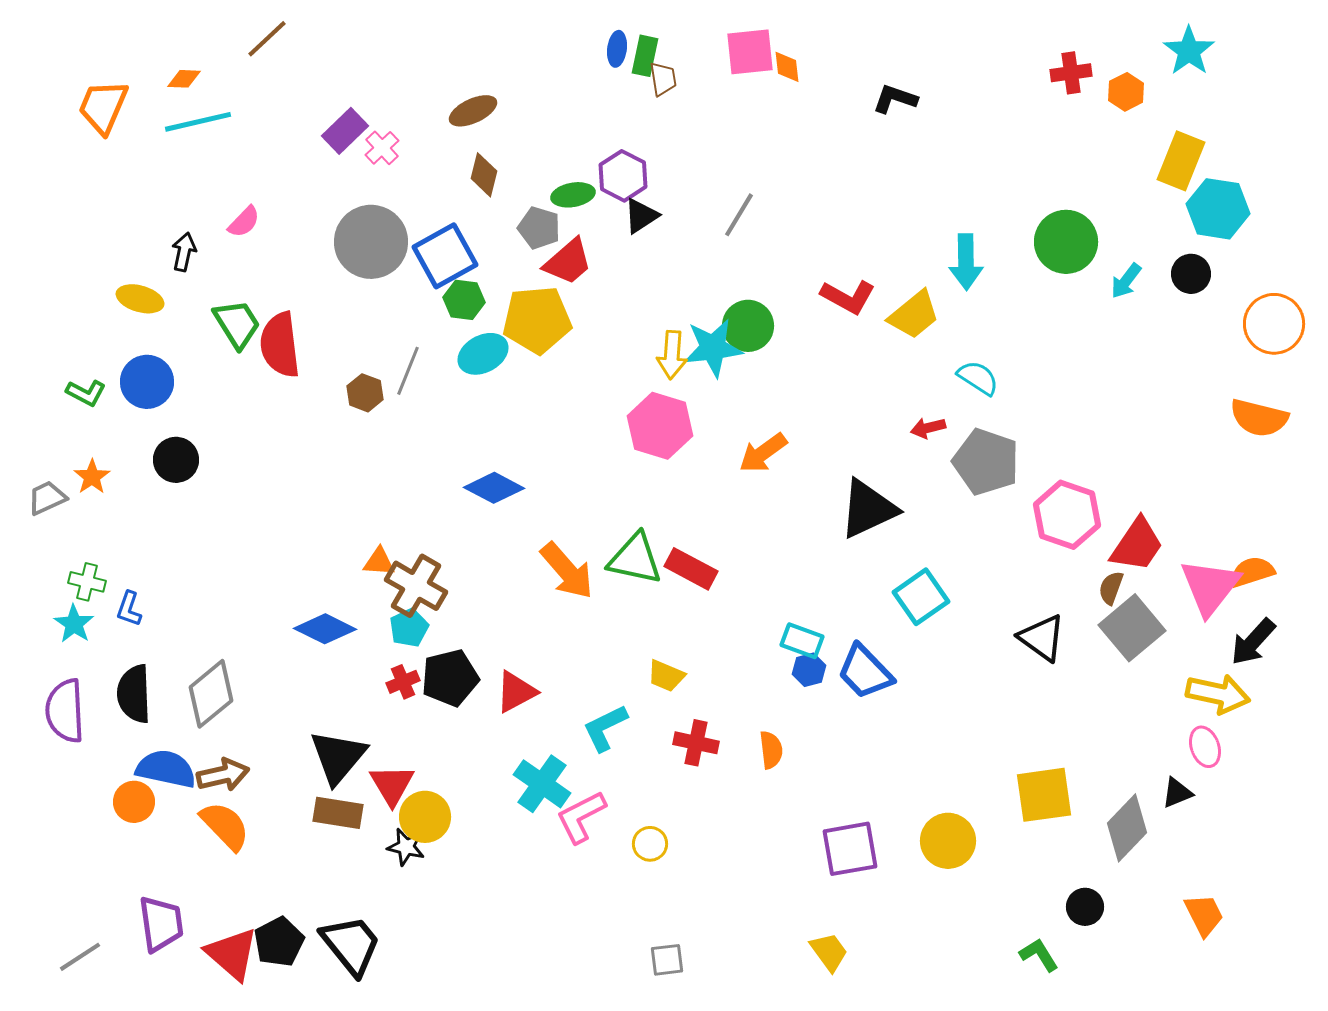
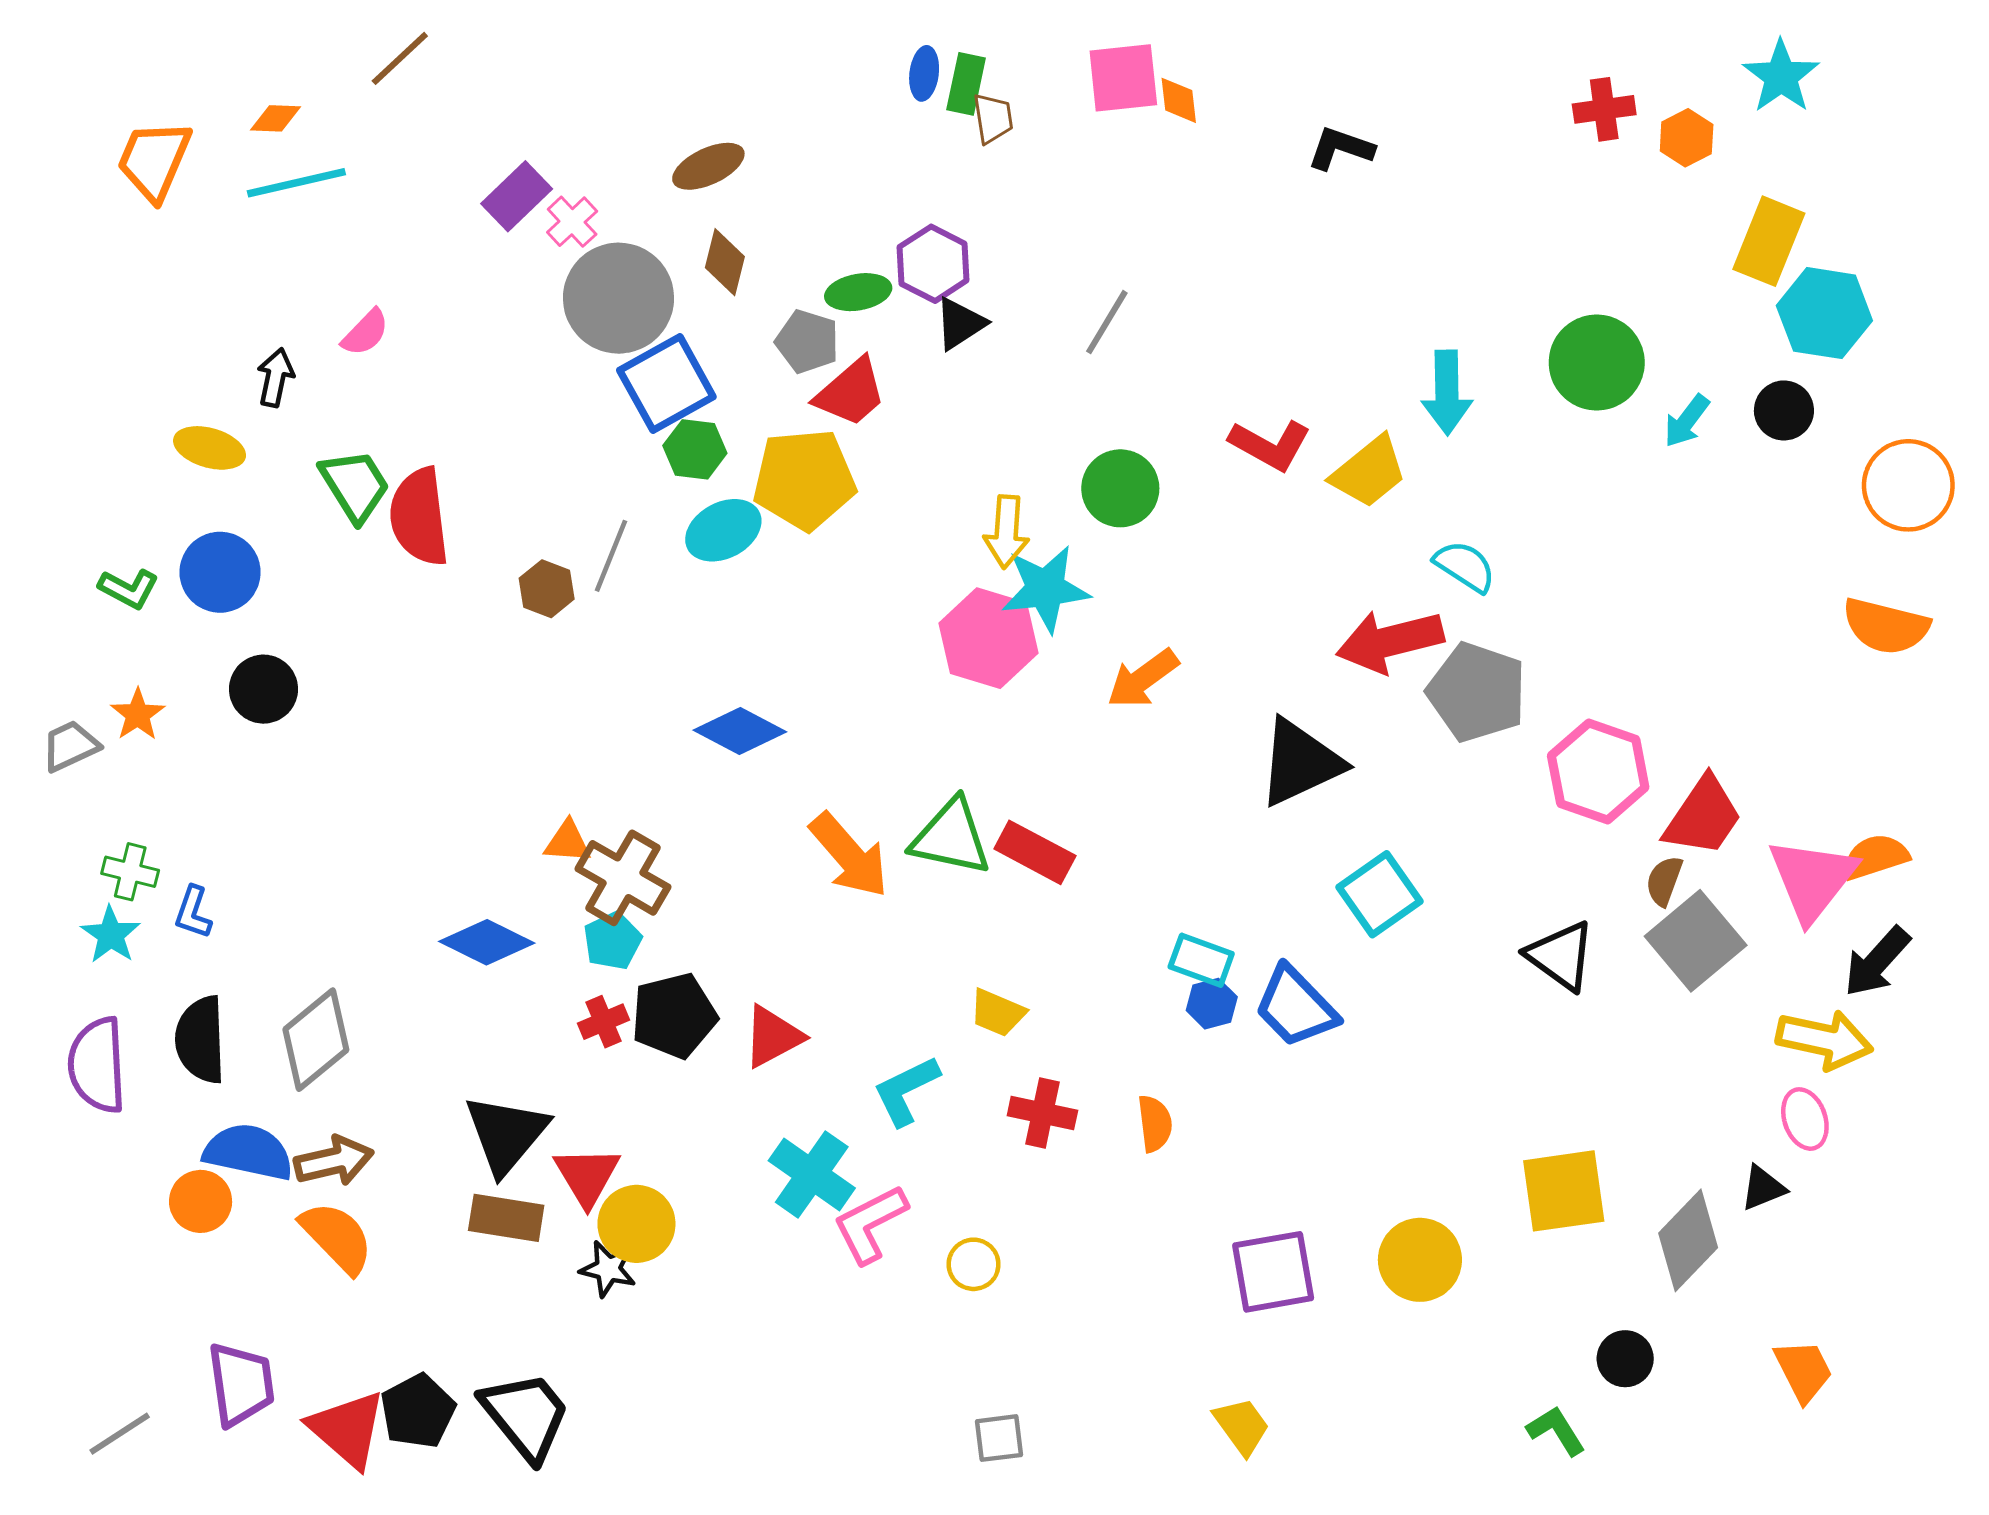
gray circle: (371, 242) -> (619, 298), moved
cyan star: (713, 348) -> (1045, 589), moved
red arrow: (928, 428) -> (1390, 641), size x2.0

